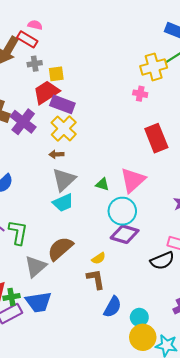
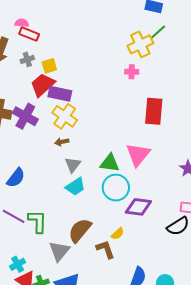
red rectangle: (27, 39) -> (29, 34), moved
red rectangle: (156, 138) -> (154, 111), turned 36
gray triangle: (64, 180) -> (73, 165), size x0.7
green triangle: (102, 184) -> (110, 163), size x1.5
cyan circle: (122, 211) -> (116, 188), moved
brown L-shape: (96, 279) -> (105, 249), moved

